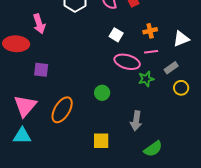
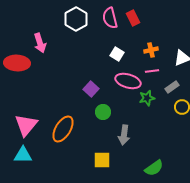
purple square: (41, 70) -> (91, 89), moved, turned 35
gray arrow: (136, 121) -> (124, 135), moved

